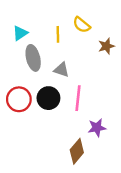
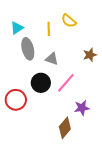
brown star: (106, 46) -> (90, 55), moved
pink line: (78, 98) -> (66, 83), turned 35
red circle: (19, 99) -> (16, 100), moved

